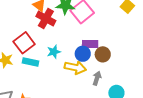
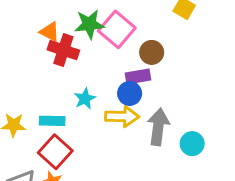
red square: (24, 43) -> (55, 152), moved
brown circle: (103, 54) -> (152, 52), moved
gray arrow: (97, 78) -> (158, 127), size x1.6

